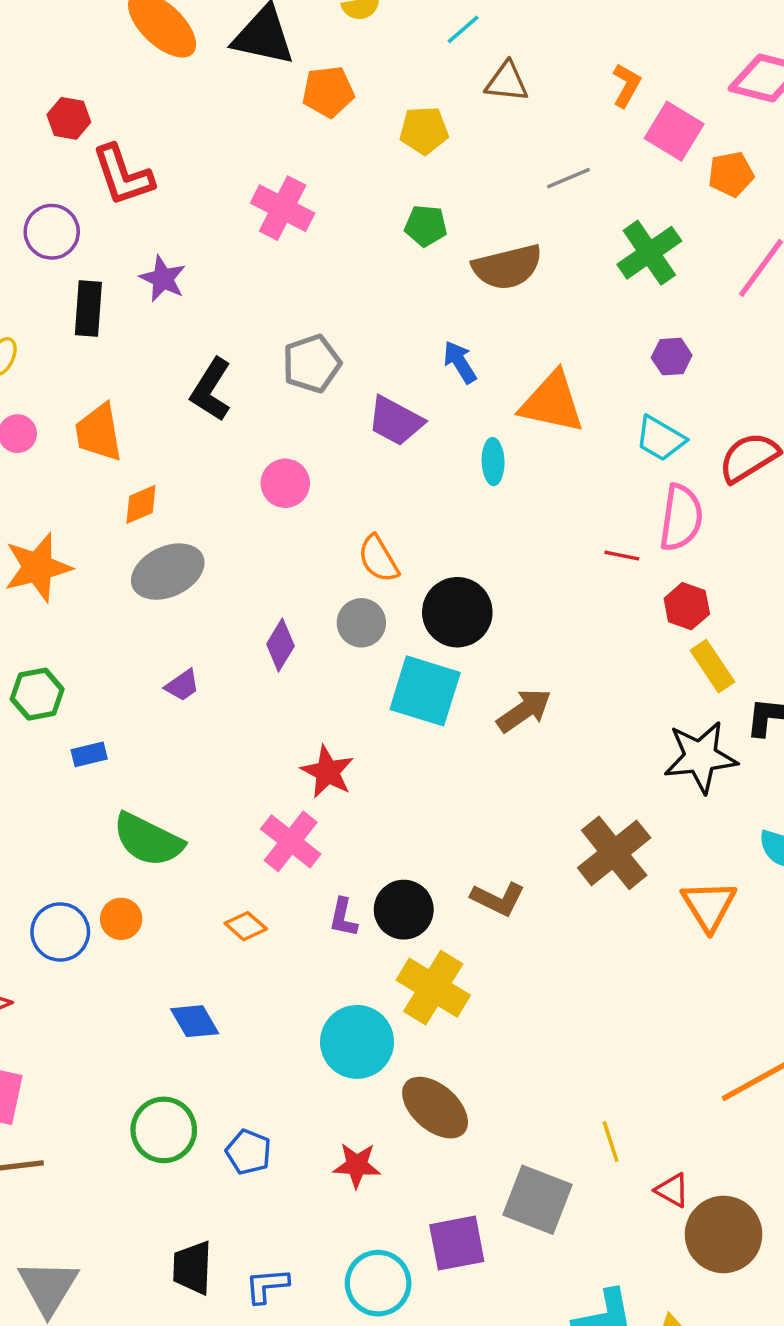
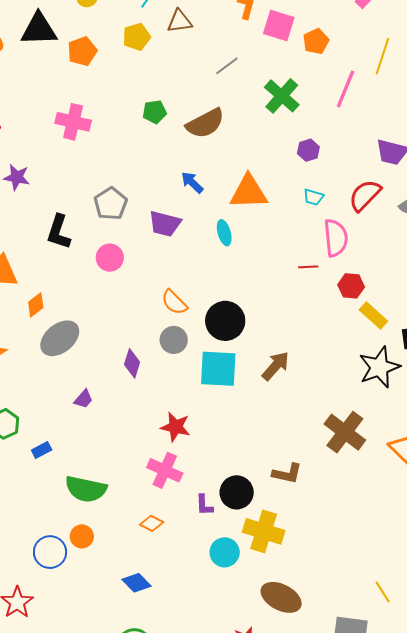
yellow pentagon: (424, 130) -> (137, 37), moved
cyan trapezoid: (660, 439) -> (313, 197), size x0.7
pink circle: (285, 483) -> (110, 258), moved
cyan circle: (357, 1042) -> (225, 552), moved, size x0.7

